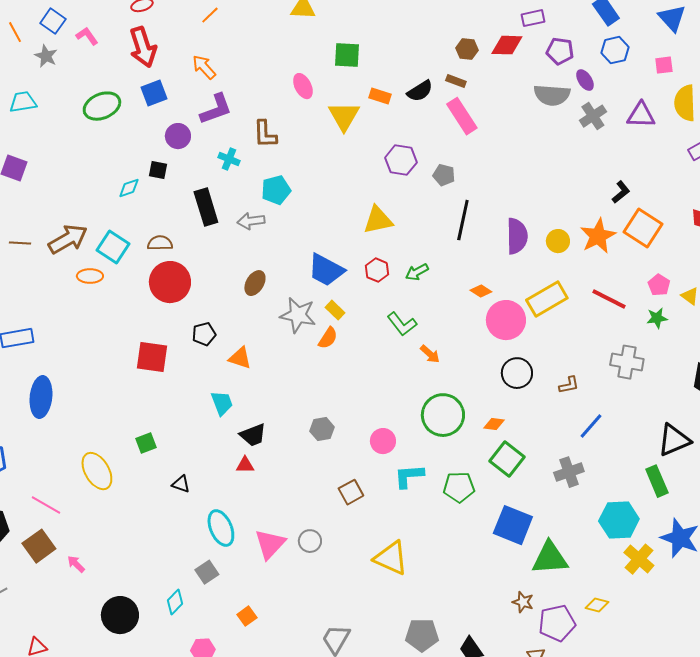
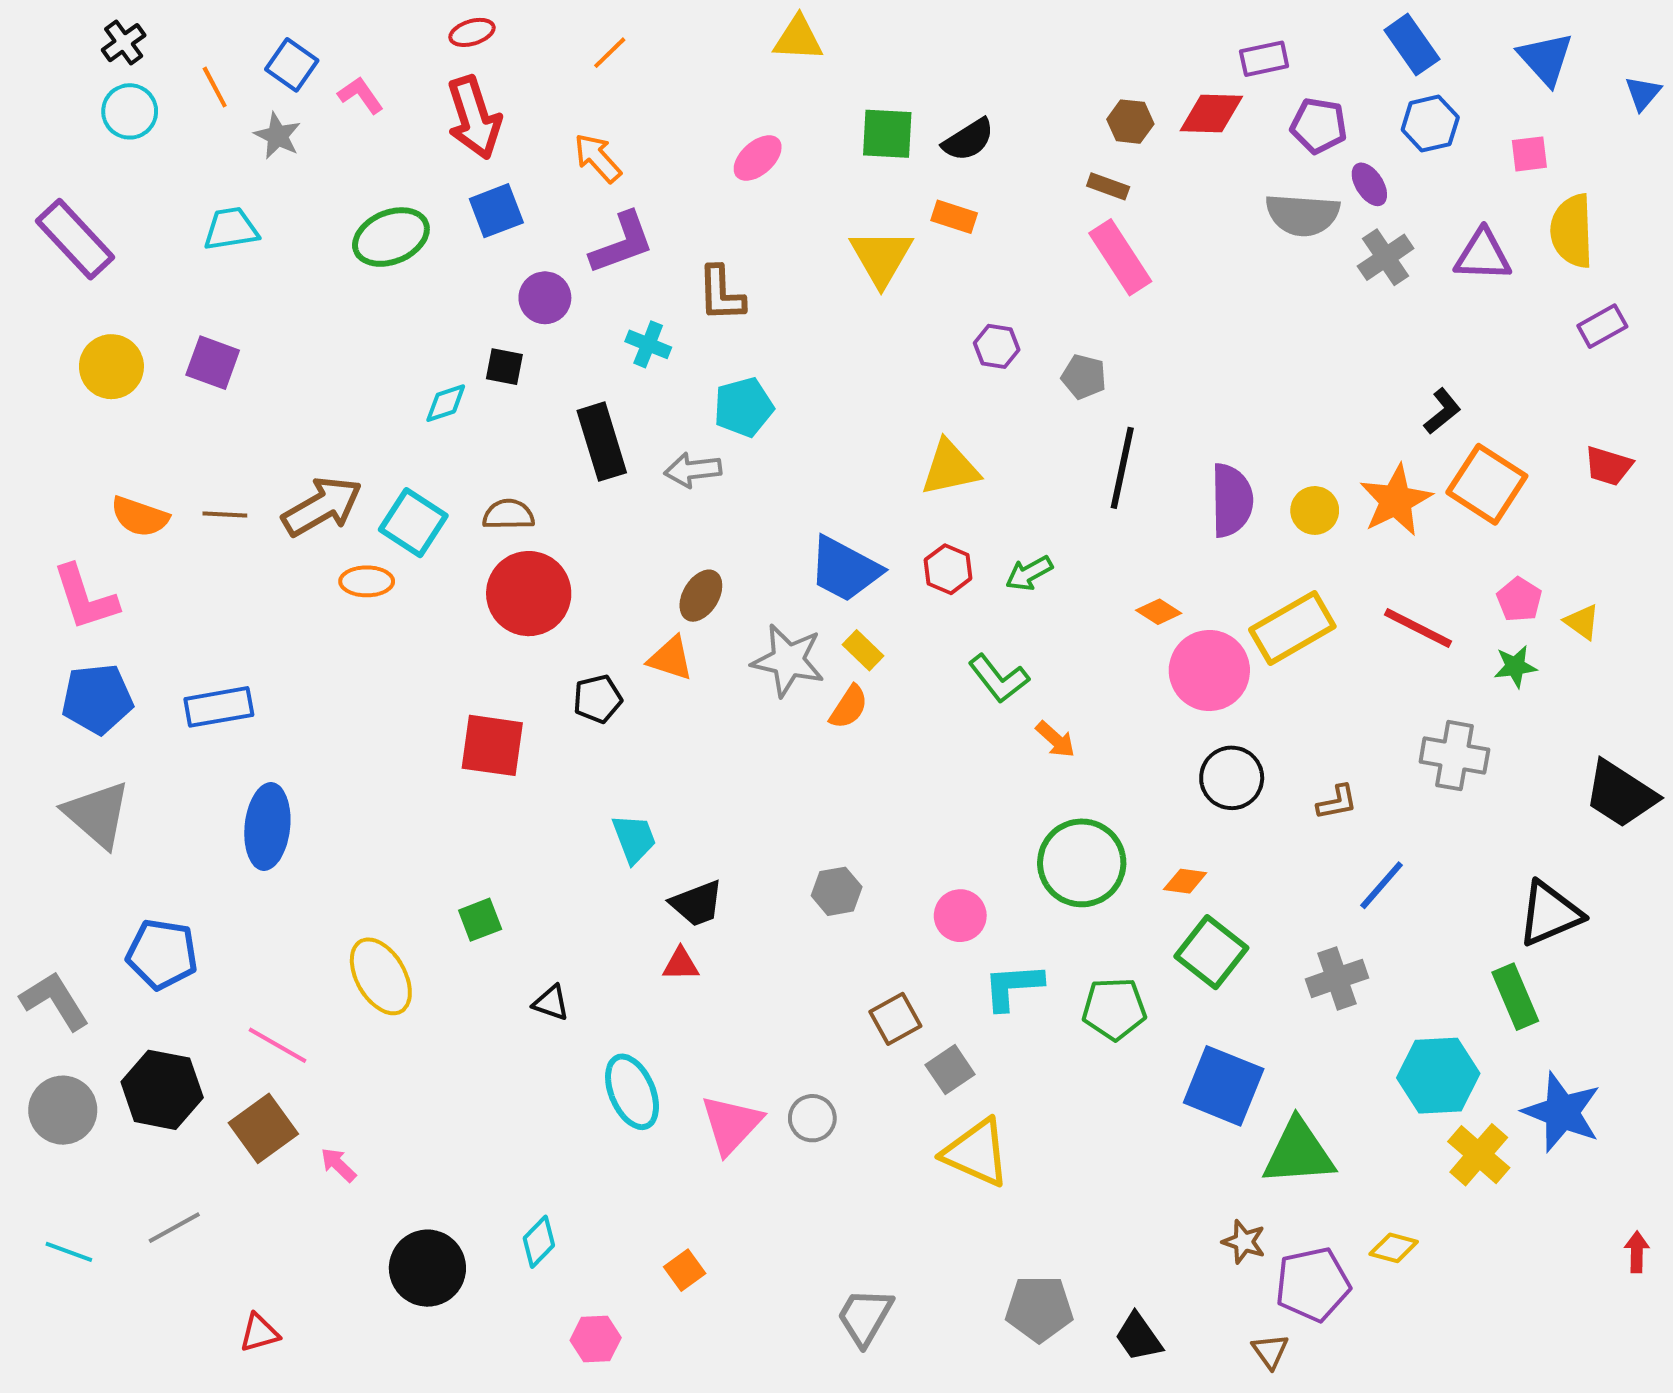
pink ellipse: (303, 86) -> (758, 158), moved, turned 75
black semicircle: (420, 91) -> (968, 140), moved
purple hexagon: (401, 160) -> (997, 346), size x0.7
orange triangle: (240, 358) -> (671, 658), moved
gray square: (207, 572) -> (950, 1070), moved

